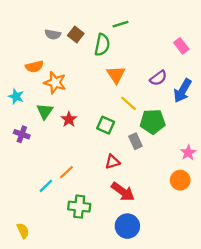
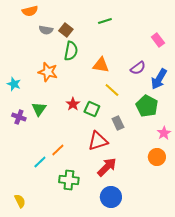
green semicircle: (102, 45) -> (71, 51), moved
orange semicircle: (34, 67) -> (30, 11), moved
orange triangle: (116, 75) -> (101, 65), turned -48
green triangle: (45, 111) -> (39, 109), moved
red star: (69, 119) -> (73, 104), moved
green pentagon: (153, 122) -> (147, 106), moved, turned 30
red triangle: (112, 162) -> (98, 141), size x1.5
red arrow: (123, 192) -> (107, 167), turned -80

